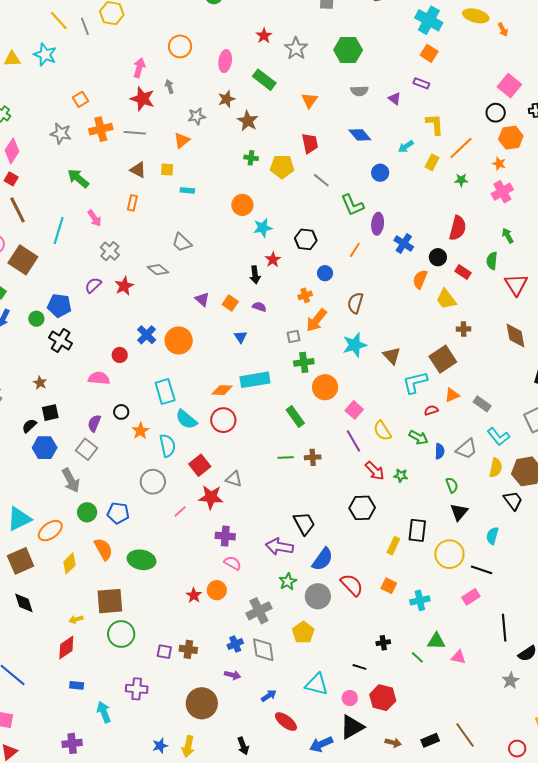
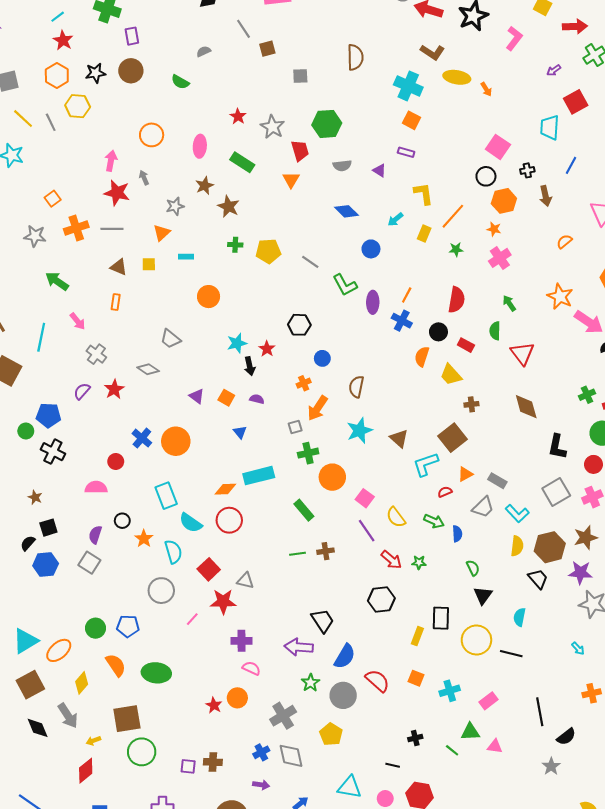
red trapezoid: (310, 143) -> (300, 151), moved
cyan rectangle: (187, 190) -> (186, 257), moved
orange circle: (242, 205) -> (209, 297), moved
cyan star: (263, 228) -> (237, 343), moved
orange line: (355, 250) -> (407, 295), moved
gray trapezoid: (467, 449) -> (483, 507), moved
gray arrow: (71, 480) -> (68, 716), moved
pink rectangle: (471, 597) -> (488, 701), moved

